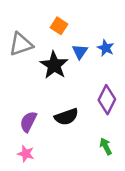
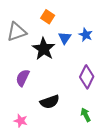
black semicircle: (66, 117) -> (50, 102), moved
purple semicircle: (28, 122) -> (23, 78), moved

